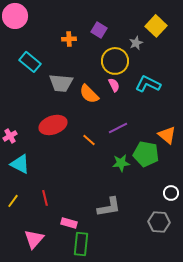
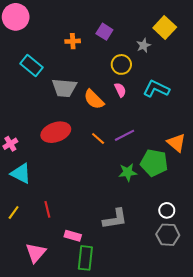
yellow circle: (115, 61) -> (121, 64), size x0.7
orange line: (89, 140) -> (98, 138), moved
white circle: (171, 193) -> (167, 210), moved

